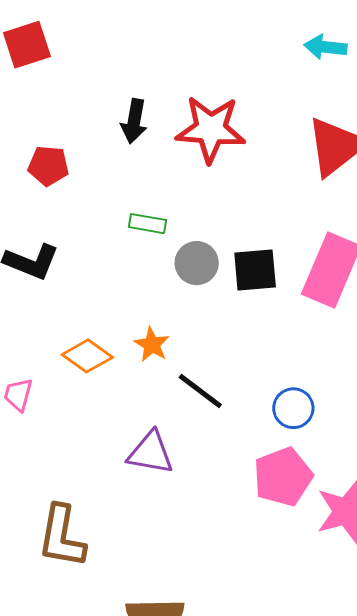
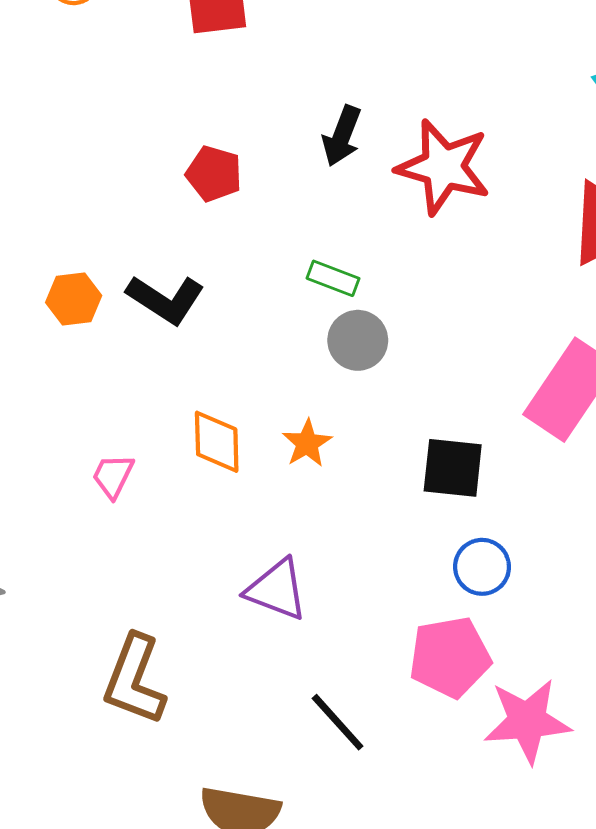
gray circle: (197, 263) -> (358, 340), moved
black square: (255, 270) -> (453, 468), moved
orange diamond: (87, 356) -> (217, 442), turned 42
black line: (200, 391) -> (338, 722), moved

